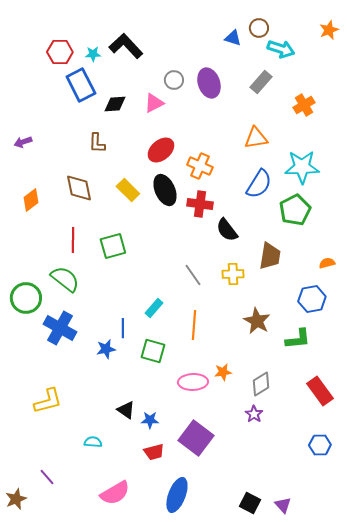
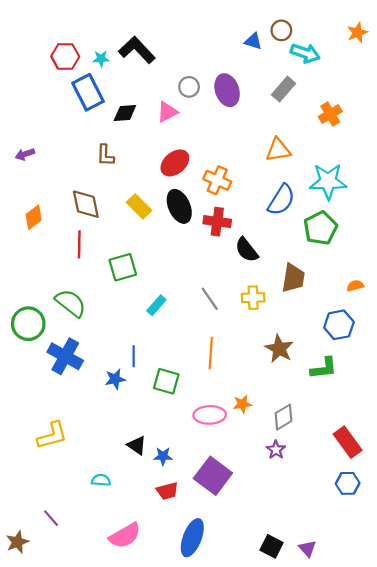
red line: (73, 240) -> (79, 244), moved
cyan rectangle: (154, 308) -> (156, 305), moved
red rectangle: (320, 391) -> (348, 442), moved

